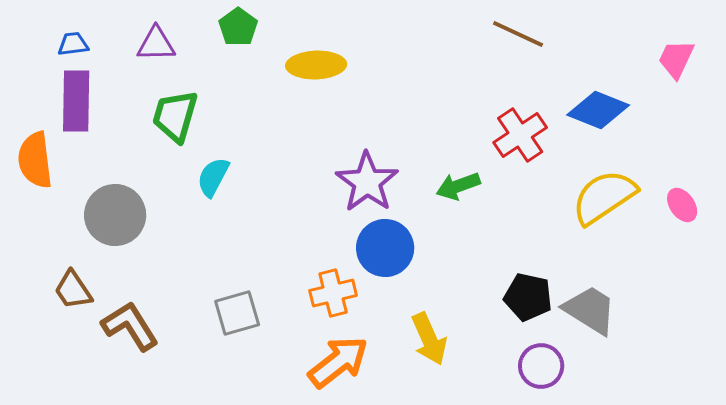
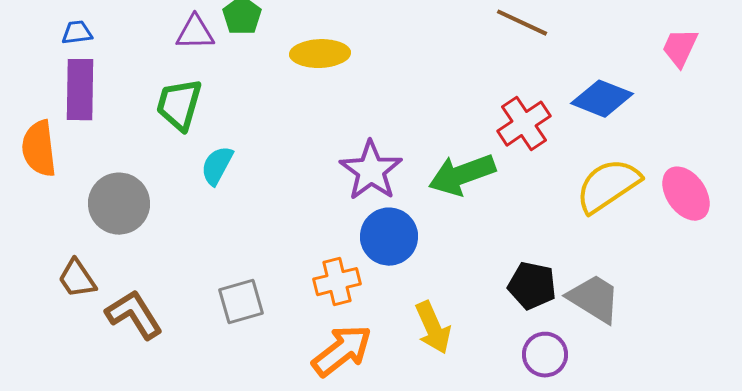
purple triangle: (156, 44) -> (195, 33), moved
green arrow: (458, 186) -> (462, 175), size x1.5
pink ellipse: (682, 205) -> (686, 194), size x1.6

